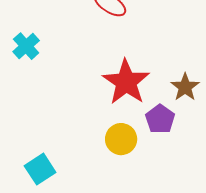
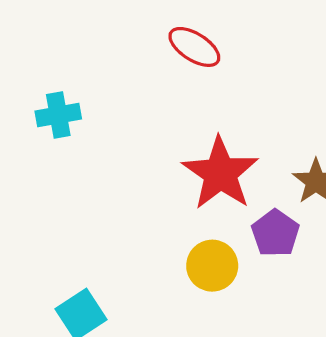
cyan cross: (26, 46) -> (58, 115), turned 32

